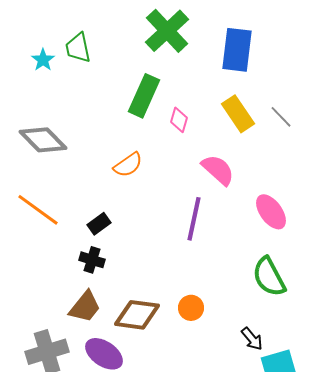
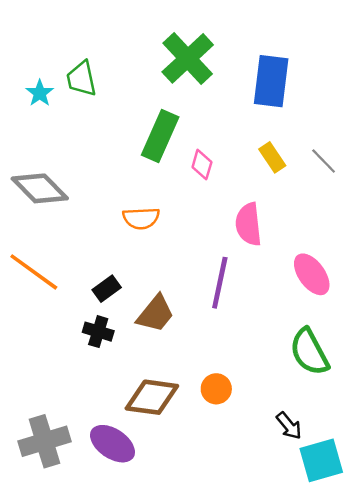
yellow rectangle: (238, 114) -> (272, 157), size x0.7
orange semicircle: (128, 165) -> (141, 218), turned 32
pink semicircle: (218, 170) -> (248, 224), turned -138
brown trapezoid: (85, 307) -> (155, 314), moved

